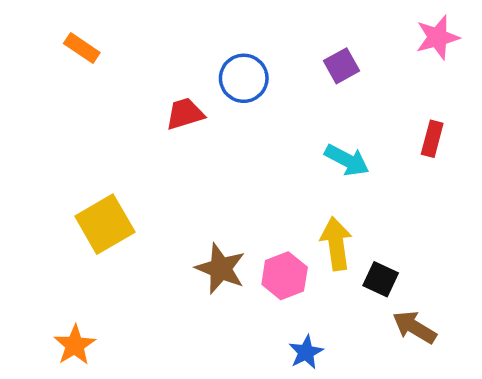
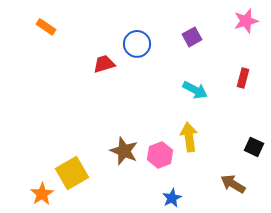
yellow square: (105, 224) -> (72, 173), moved
black square: (381, 279) -> (254, 147), moved

